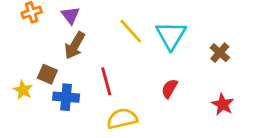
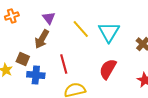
purple triangle: (70, 15) -> (49, 18), moved
red semicircle: (170, 89) -> (108, 69), size x1.5

